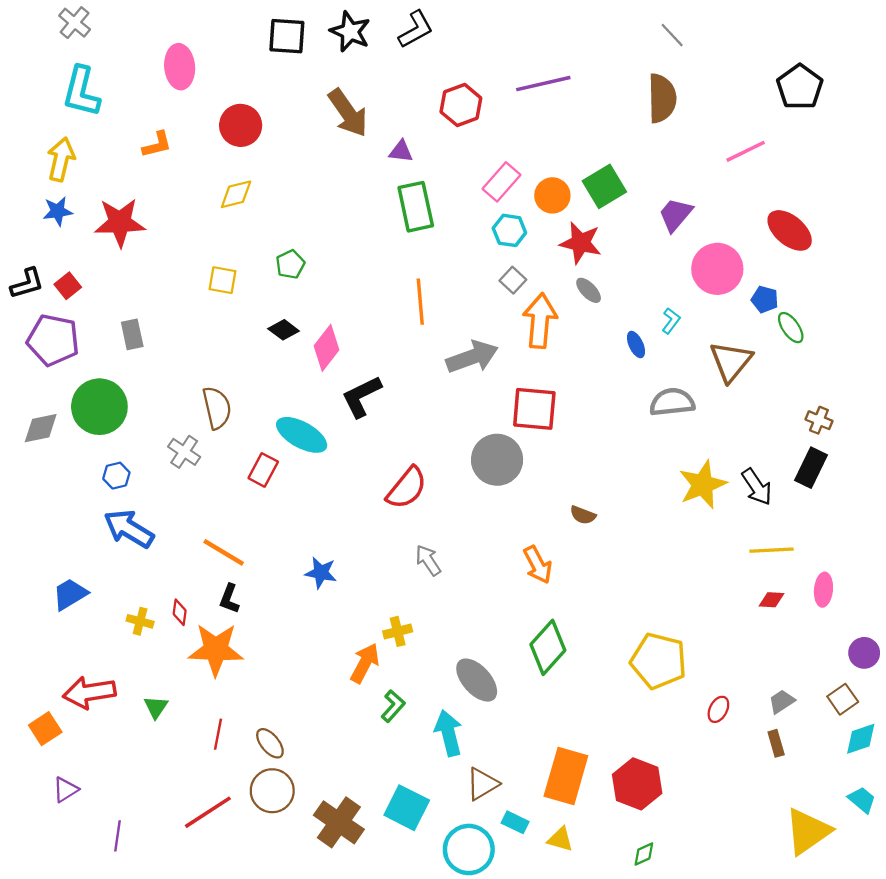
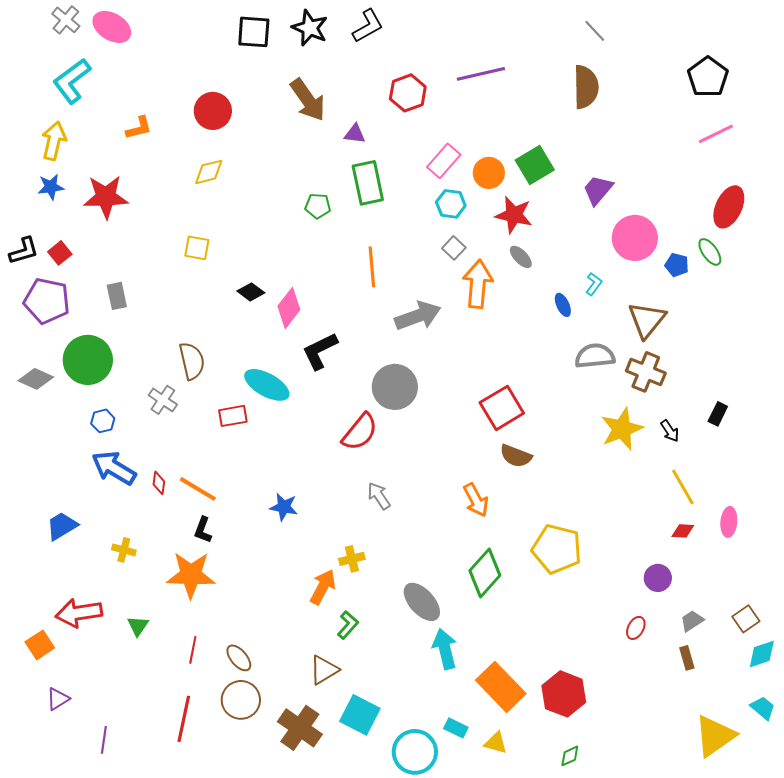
pink ellipse: (180, 67) -> (112, 27), moved, turned -54
cyan L-shape: (81, 91) -> (72, 81), turned 39
pink line: (746, 151) -> (716, 134), moved
red ellipse: (790, 230) -> (729, 207), moved, turned 75
green pentagon: (290, 264) -> (318, 206), moved, turned 30
green ellipse: (791, 328) -> (710, 252), moved
red square: (534, 409) -> (502, 408), moved, turned -36
brown cross: (819, 420) -> (646, 372), moved, size x1.6
gray diamond: (41, 428) -> (36, 379), turned 36
gray circle: (497, 460) -> (395, 387), moved
black rectangle: (811, 468) -> (718, 414), size x0.7
red rectangle: (263, 470) -> (233, 416), turned 52
black arrow: (757, 487) -> (670, 431), size x0.7
brown semicircle: (583, 515) -> (516, 456), size x1.4
yellow line: (772, 550) -> (683, 487), turned 63
red diamond: (180, 612) -> (159, 483), moved
purple circle: (864, 653) -> (658, 578), moved
yellow pentagon: (659, 661) -> (557, 549), moved
cyan arrow: (448, 733) -> (445, 649), moved
orange rectangle: (566, 776) -> (501, 687), turned -60
brown triangle: (482, 784) -> (324, 670), moved
red line: (208, 812) -> (184, 719), turned -45

